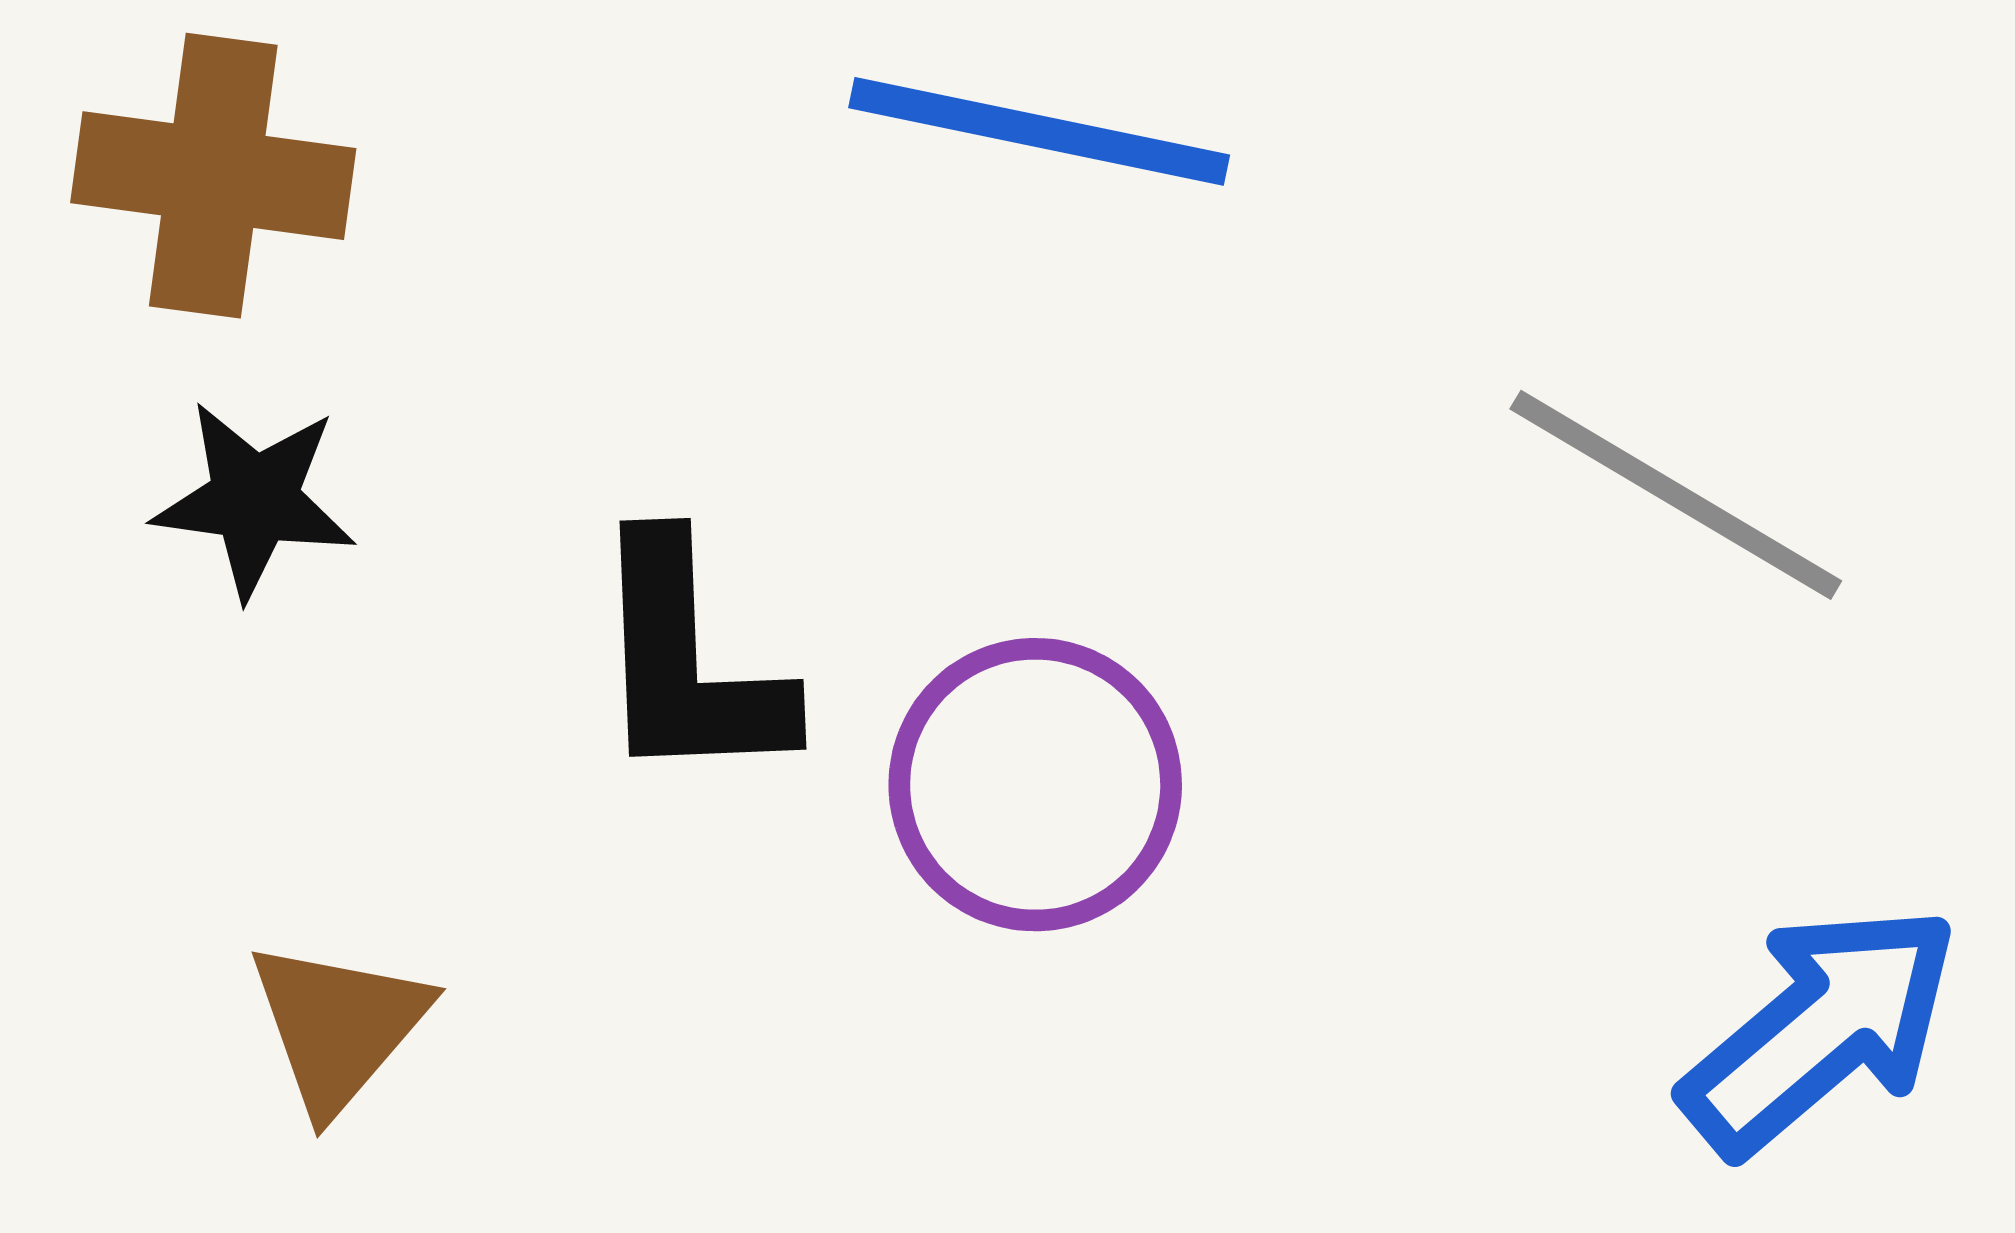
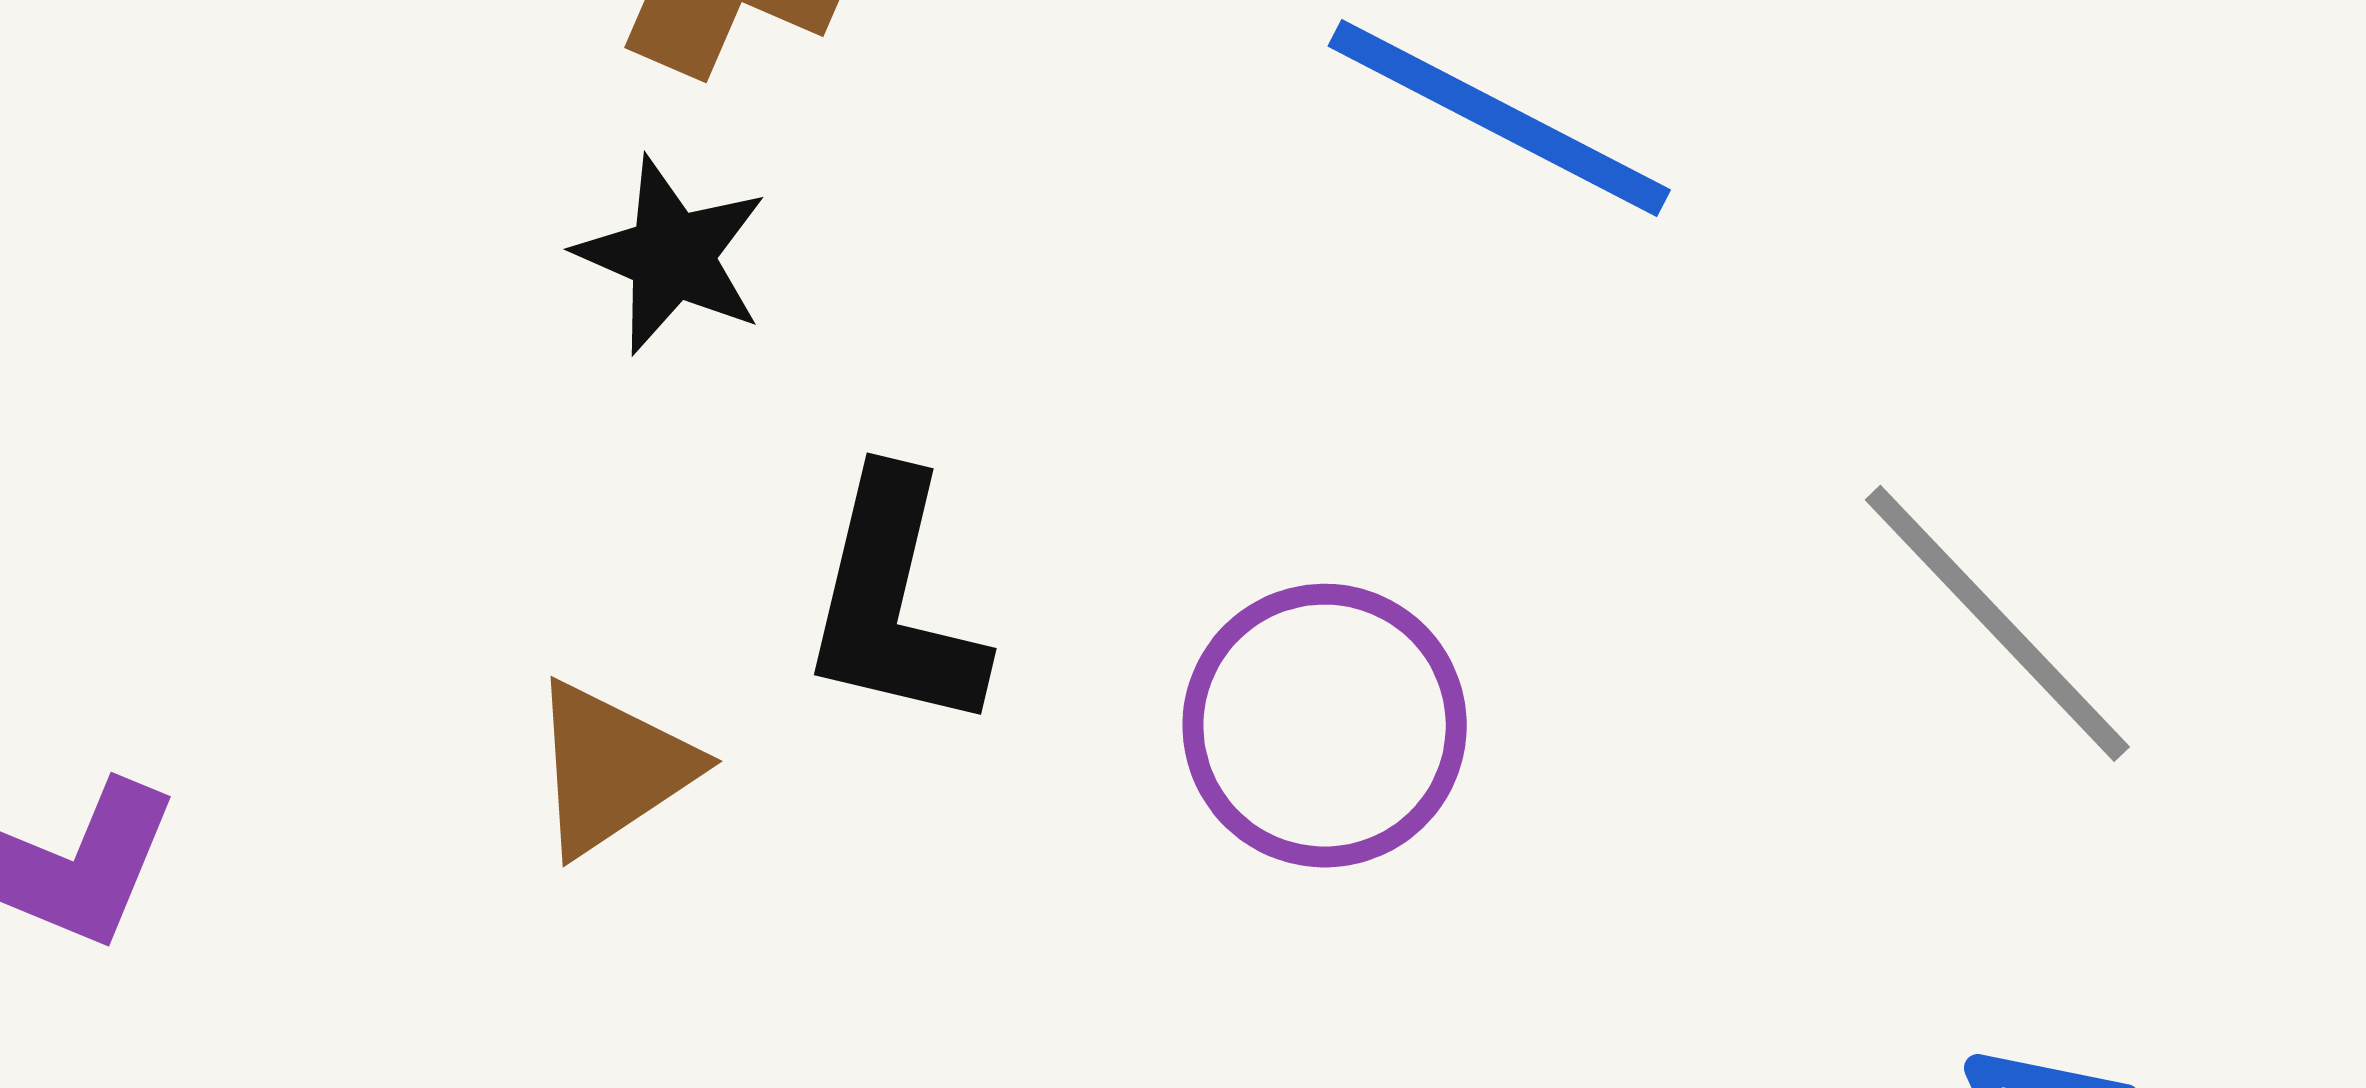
black L-shape: (688, 662) -> (894, 602), moved

